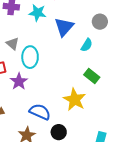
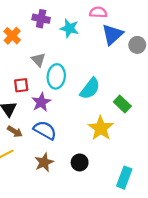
blue triangle: (64, 27) -> (112, 34), moved
cyan semicircle: (87, 45) -> (90, 89), moved, size x1.5
blue semicircle: (40, 112) -> (45, 130), moved

